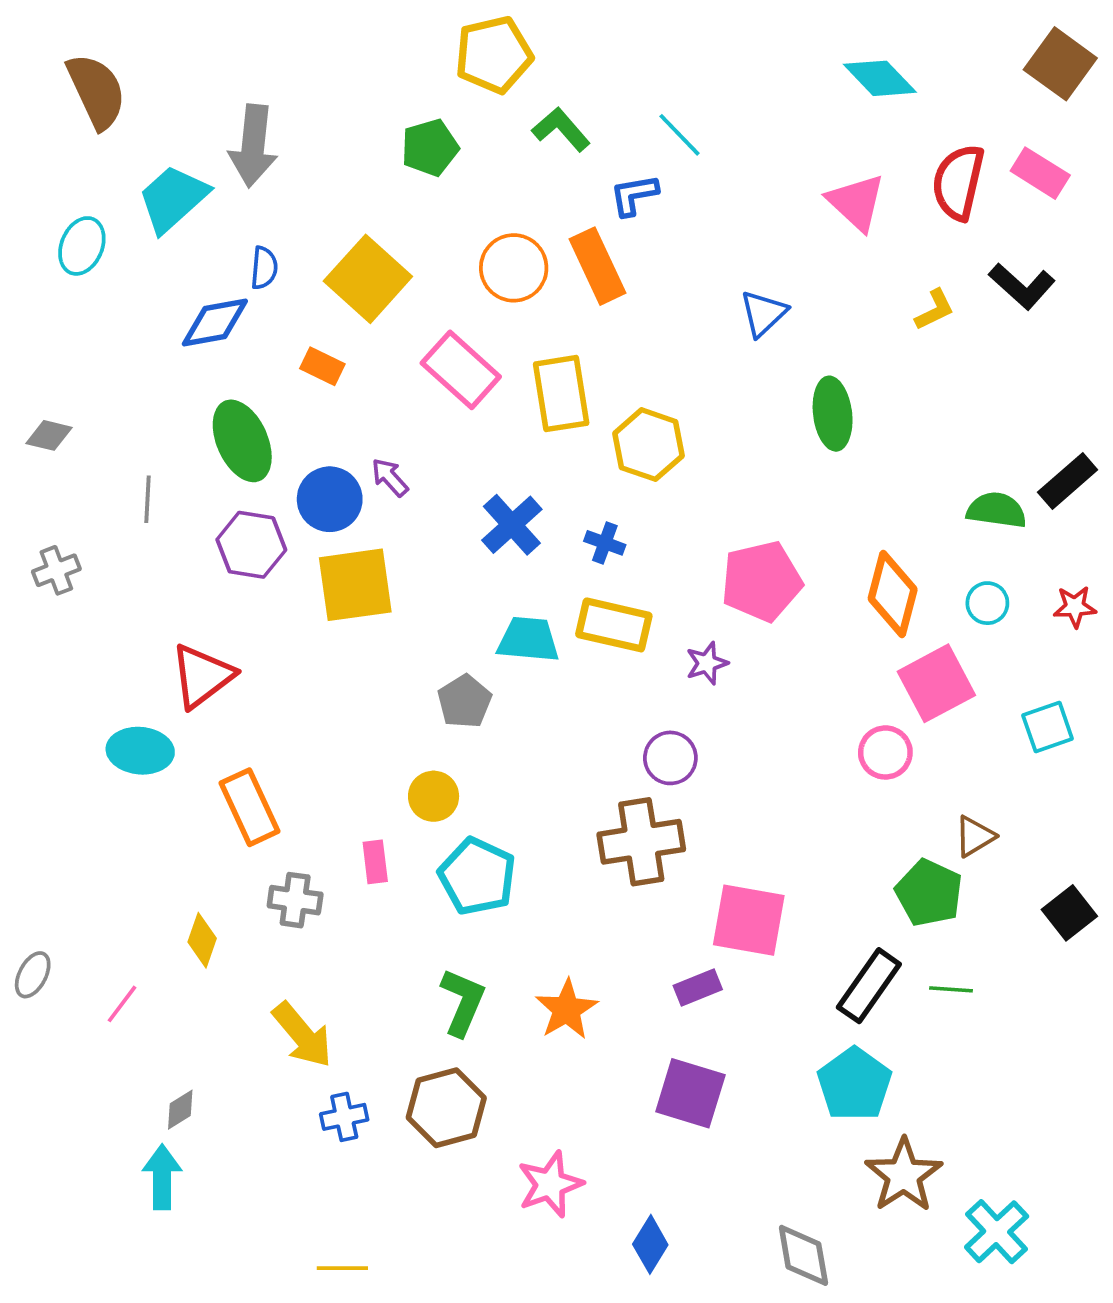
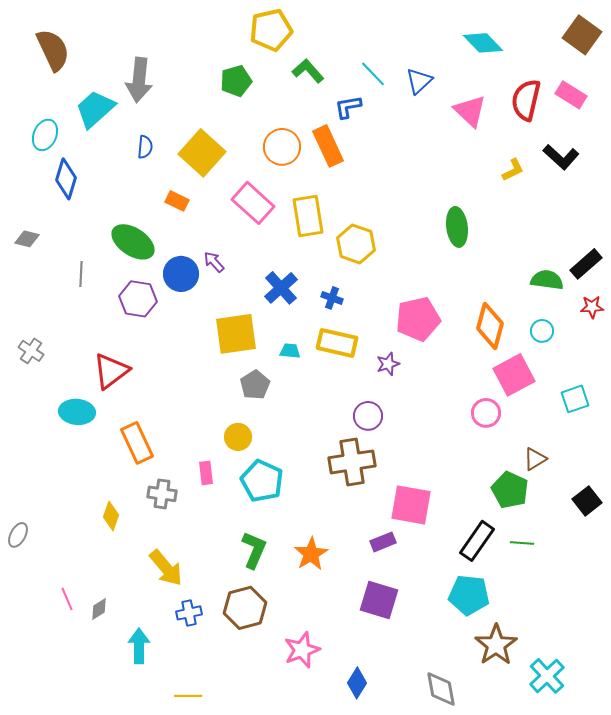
blue triangle: (763, 313) -> (419, 81), moved
blue diamond: (215, 323) -> (66, 179), moved, turned -63
green ellipse: (242, 441) -> (133, 242), turned -33
gray cross: (56, 570) -> (31, 351), moved, turned -35
yellow square: (355, 585) -> (236, 334), moved
red star: (1075, 607) -> (592, 307), moved
cyan trapezoid: (528, 640) -> (290, 351), size x0.6
pink line: (122, 1004) -> (67, 599), moved, turned -60
cyan pentagon: (854, 1084) -> (469, 595), turned -30
cyan arrow: (162, 1177) -> (139, 646), moved

